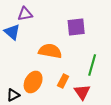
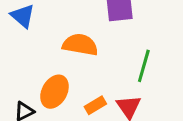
orange rectangle: (63, 81) -> (95, 105), moved, turned 32

